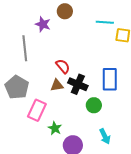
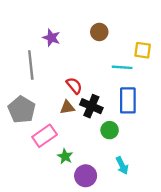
brown circle: (65, 11) -> (99, 32), moved
cyan line: (105, 22) -> (122, 67), moved
pink rectangle: (37, 110) -> (45, 136), turned 30

